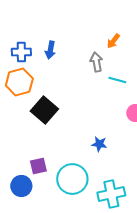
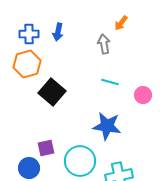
cyan line: (117, 80) -> (110, 82), moved
blue star: (99, 144) -> (107, 126), size x1.8

